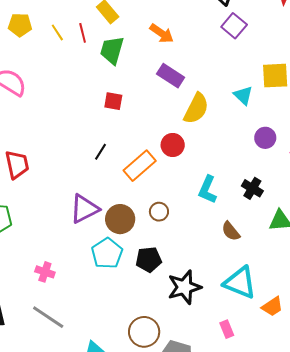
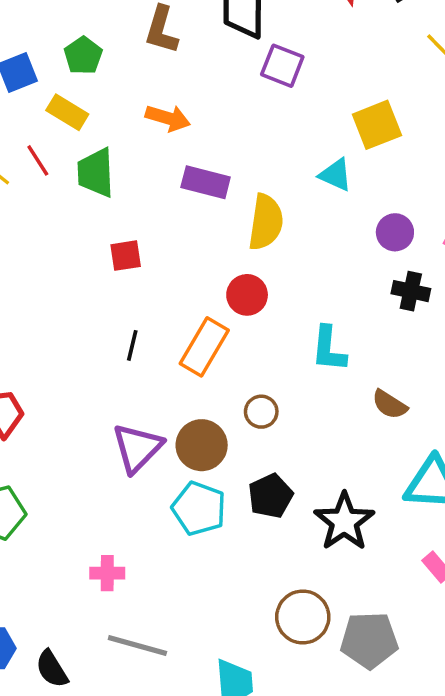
black cross: (252, 188) -> (411, 291), moved

